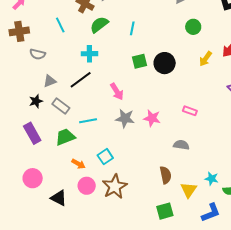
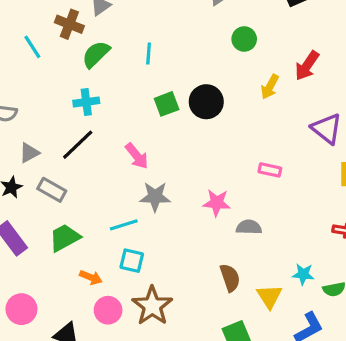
cyan line: (60, 25) -> (32, 47), moved
pink rectangle: (190, 111) -> (270, 170), moved
pink star: (152, 118) -> (217, 203), moved
cyan line: (88, 121) -> (124, 225), moved
cyan square: (105, 157) -> (132, 261), turned -35

